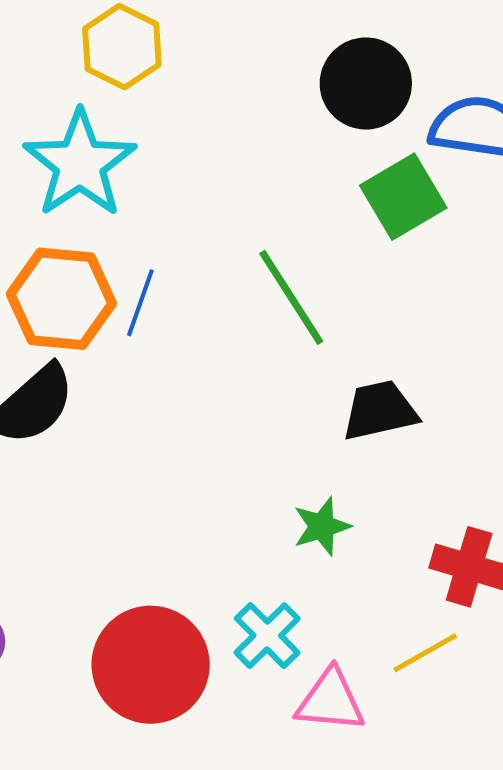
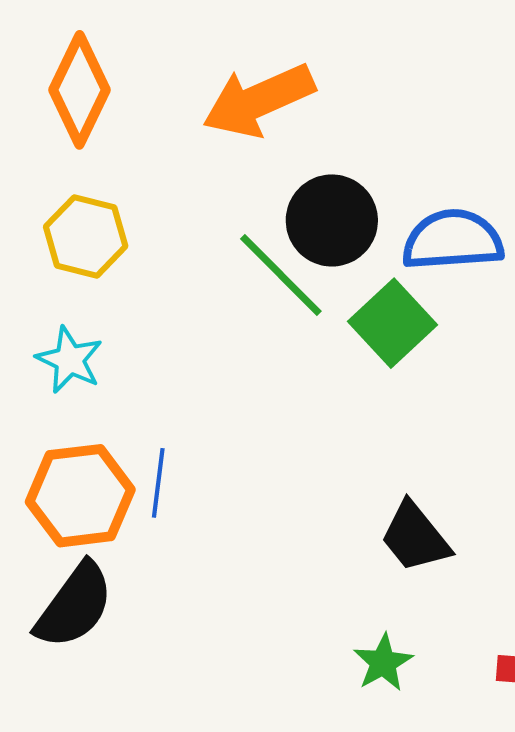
cyan star: (80, 164) -> (70, 360), size x0.6
green line: (291, 297) -> (281, 275), moved
black trapezoid: (380, 411) -> (415, 537), turned -104

